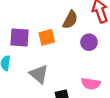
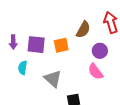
pink semicircle: (91, 84) -> (95, 72), moved, turned 42

